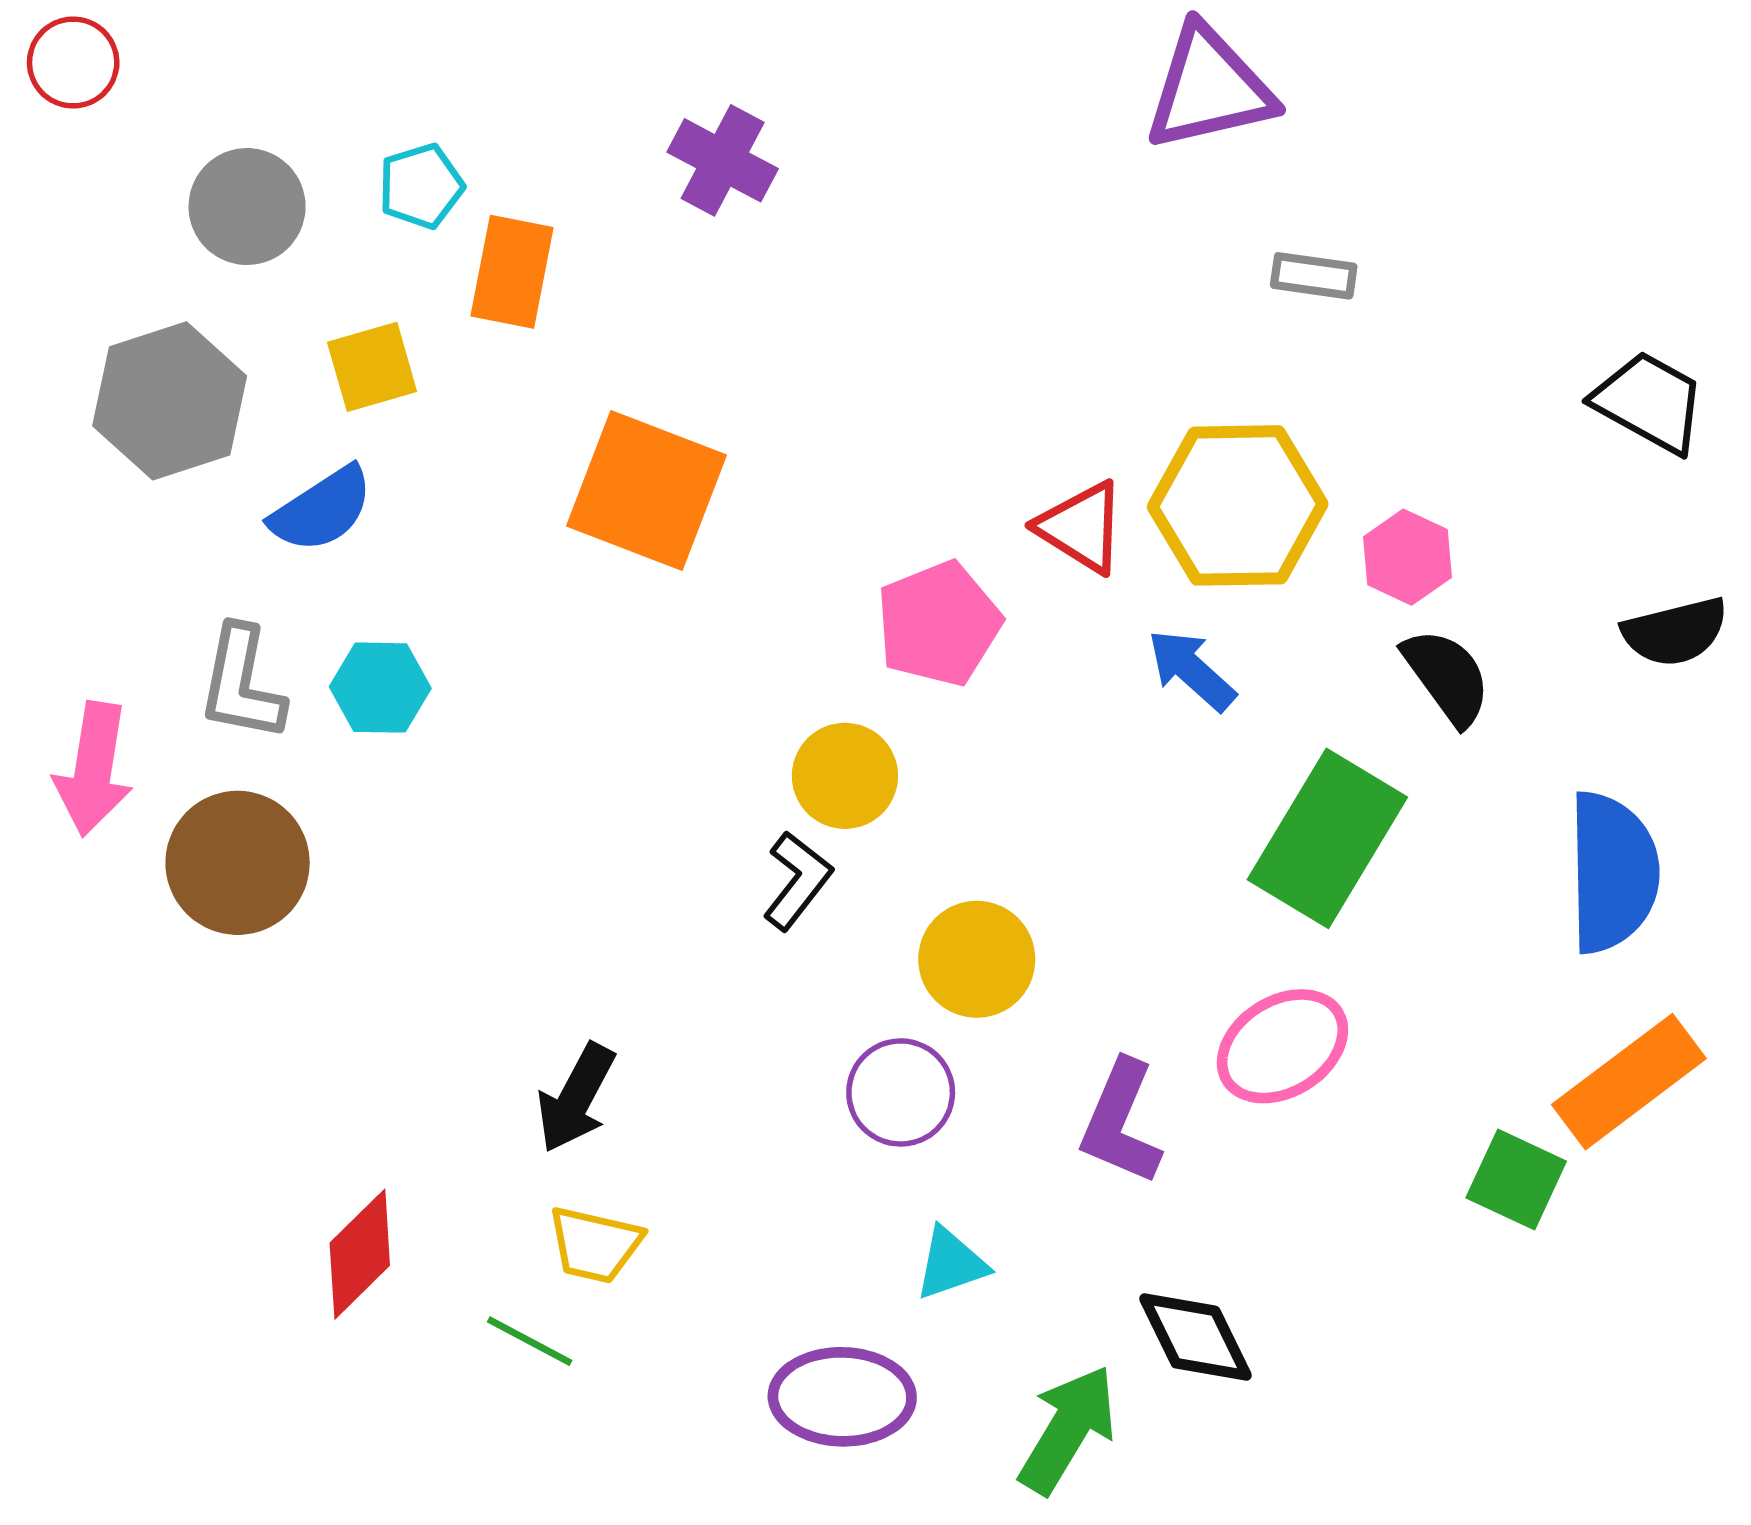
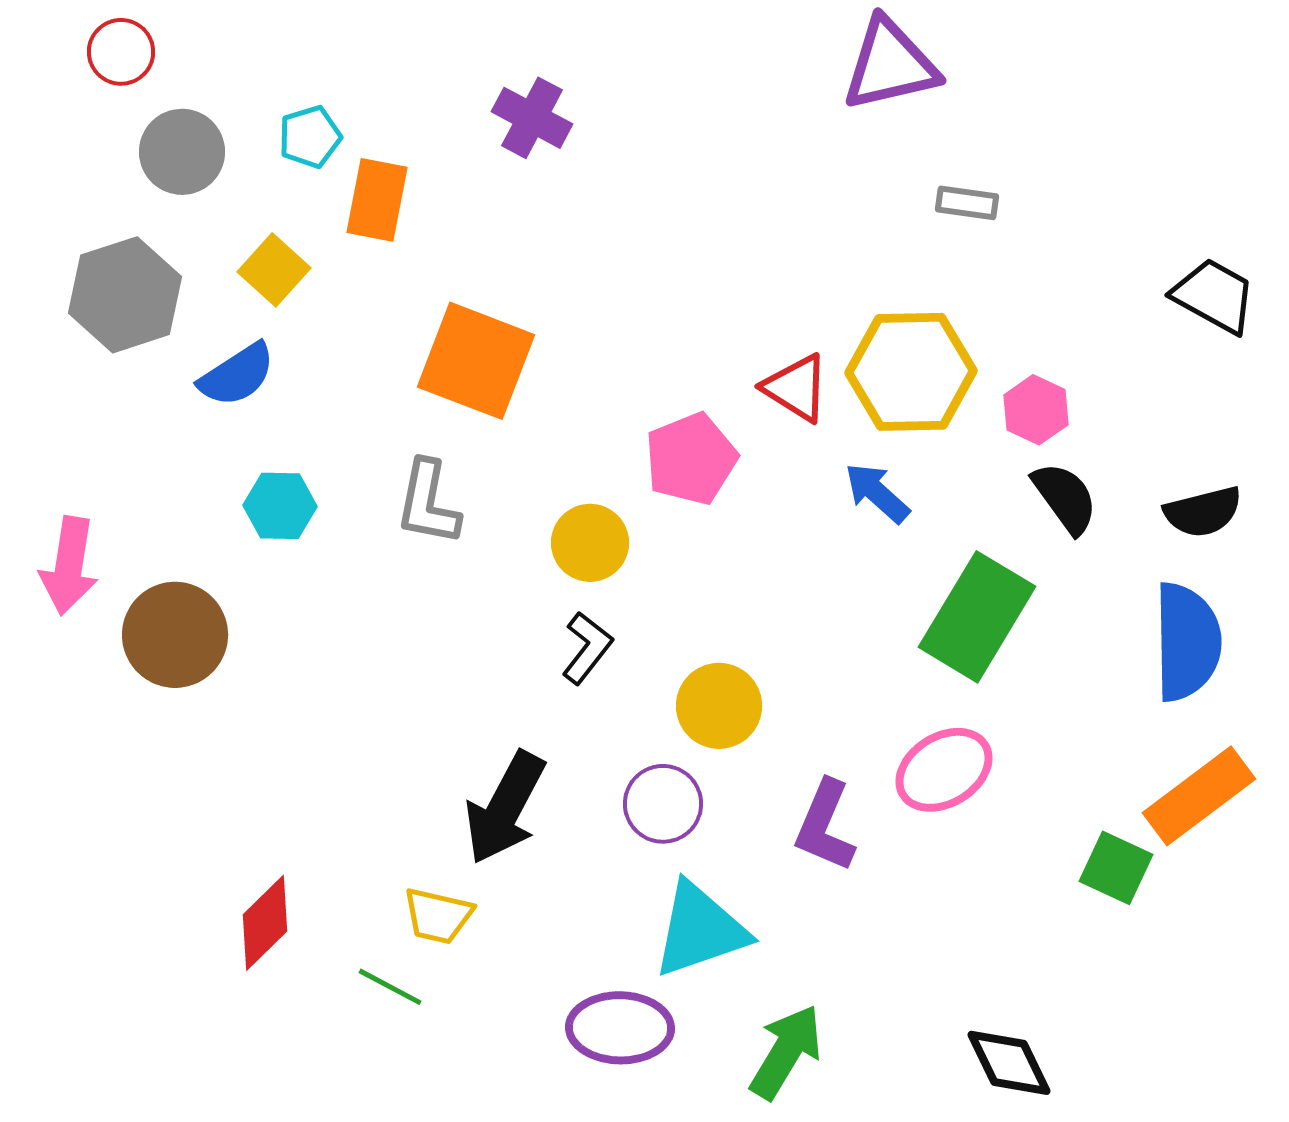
red circle: (73, 63) -> (121, 52), moved
yellow square: (372, 367) -> (274, 270), turned -32
black semicircle: (1675, 632) -> (1203, 512), moved
gray L-shape: (242, 683) -> (428, 503), moved
yellow circle: (845, 776) -> (590, 543), moved
black arrow: (576, 1098) -> (505, 808), moved, size x1.4
cyan triangle: (951, 1264) -> (700, 930), size x1.8
black diamond: (1195, 1337) -> (1009, 1063), moved

